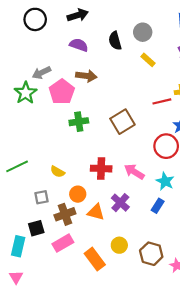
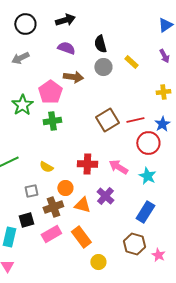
gray circle: (143, 32) -> (103, 67), moved
gray arrow: (42, 73) -> (20, 58), moved
green star: (26, 93) -> (22, 105), moved
red line: (162, 101) -> (135, 120), moved
green cross: (79, 122) -> (52, 121), moved
blue rectangle: (158, 206) -> (145, 212), moved, size x1.5
yellow circle: (119, 245) -> (98, 262), moved
orange rectangle: (95, 259) -> (81, 237), moved

